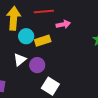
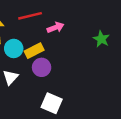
purple circle: (37, 65) -> (42, 67), moved

